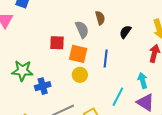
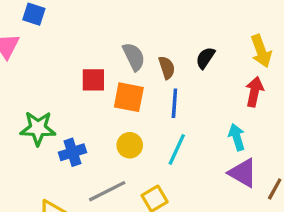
brown semicircle: (100, 18) -> (167, 68), moved
yellow circle: (80, 75) -> (130, 145), moved
cyan line: (118, 97) -> (177, 149), moved

